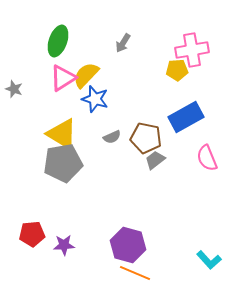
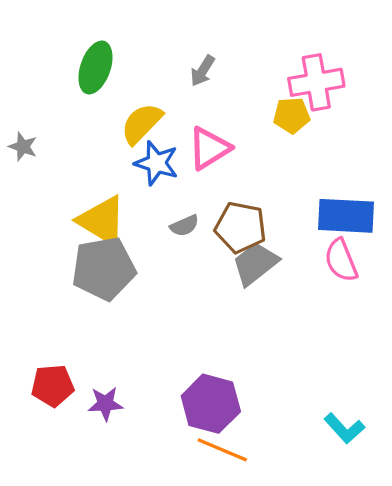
pink triangle: (63, 78) -> (209, 148), moved
blue rectangle: (186, 117) -> (346, 216), moved, turned 32
gray trapezoid: (155, 160) -> (255, 264), size x1.4

